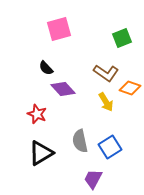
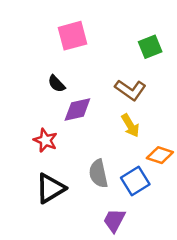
orange diamond: (130, 88) -> (160, 155), moved
purple diamond: (63, 89) -> (77, 110), turned -60

